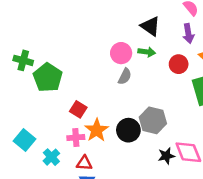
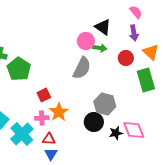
pink circle: (121, 53) -> (86, 41), moved
gray semicircle: (125, 76) -> (82, 68), size x1.6
red square: (78, 109) -> (44, 95), turned 32
black circle: (128, 130) -> (94, 122), moved
cyan cross: (51, 157) -> (22, 134), size x1.6

